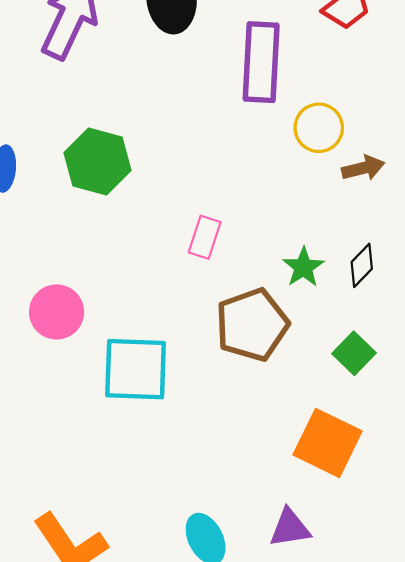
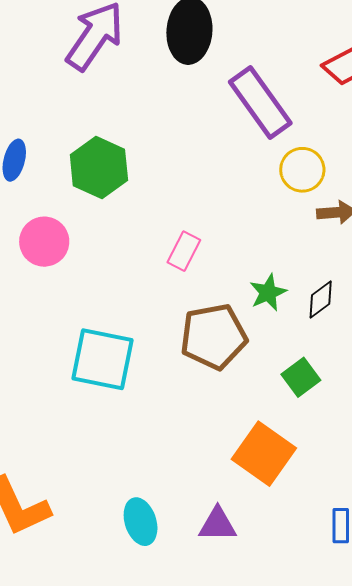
purple rectangle: (261, 62) -> (260, 102), turned -48
pink circle: (57, 312) -> (44, 242), moved

